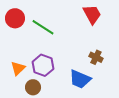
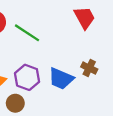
blue trapezoid: (80, 79) -> (61, 79), moved

